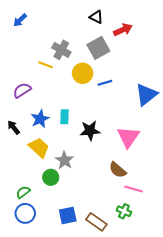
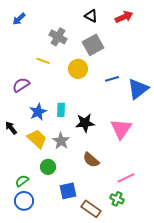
red arrow: (123, 30) -> (124, 17), moved
gray cross: (61, 50) -> (58, 37), moved
blue line: (105, 83) -> (112, 79), moved
black arrow: (14, 127) -> (11, 128), moved
gray star: (65, 160) -> (61, 141), moved
brown semicircle: (118, 170) -> (91, 160), moved
pink line: (134, 189) -> (126, 178), turned -42
blue square: (68, 216) -> (68, 191), moved

